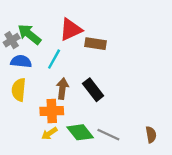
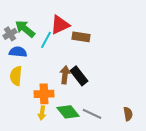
cyan line: (54, 59) -> (46, 40), moved
brown arrow: (62, 89) -> (65, 75), moved
yellow arrow: (49, 133) -> (42, 113), turned -48

